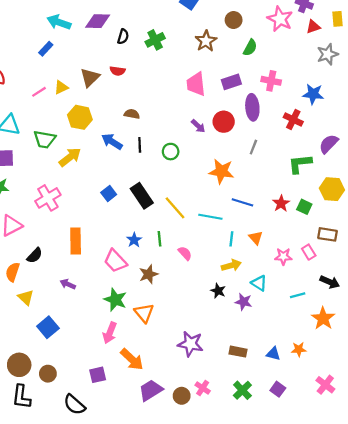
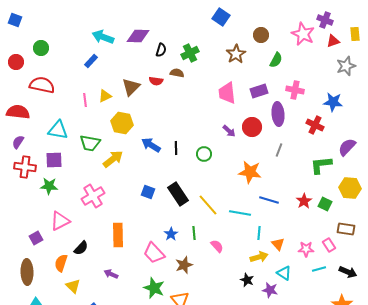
pink line: (39, 92) -> (85, 100), turned -64
brown semicircle: (132, 114) -> (177, 73), moved
blue square: (109, 194) -> (148, 192), turned -32
orange triangle: (256, 238) -> (278, 244), moved
cyan line: (298, 295) -> (319, 269), moved

